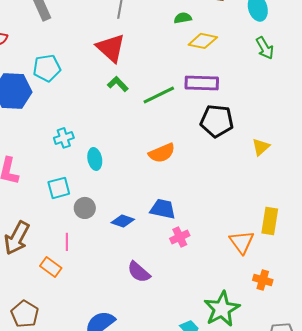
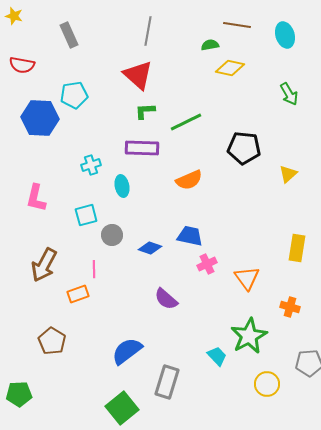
green arrow: (265, 48) -> (289, 94), moved
purple rectangle: (202, 83) -> (142, 148), moved
green L-shape: (118, 84) -> (145, 111), turned -50
orange triangle: (242, 242) -> (247, 278), moved
orange rectangle: (51, 267) -> (78, 294), turned -55

